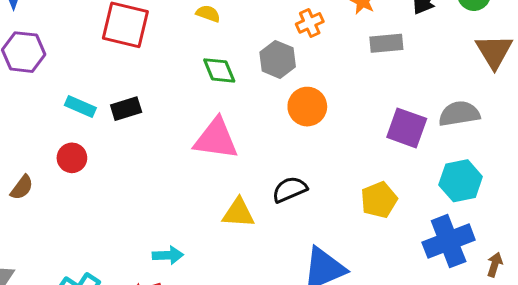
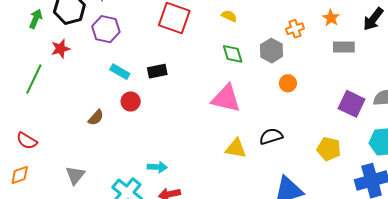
cyan rectangle: (80, 106) -> (120, 72), moved
orange circle: (307, 107) -> (288, 83), size x0.7
black rectangle: (126, 109) -> (157, 71), moved
yellow pentagon: (379, 200) -> (329, 149), turned 30
cyan arrow: (168, 255) -> (157, 167), moved

